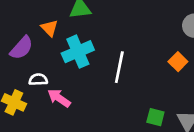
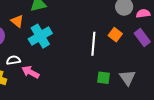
white line: (119, 67) -> (93, 44), moved

